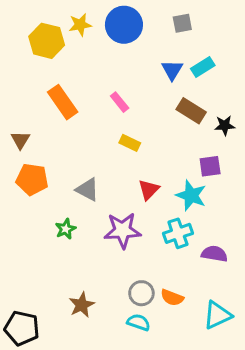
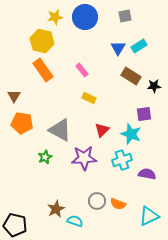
yellow hexagon: (47, 41) -> (42, 41), moved
gray triangle: (87, 190) -> (60, 130), size x1.4
cyan semicircle: (139, 322) -> (75, 221), moved

